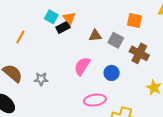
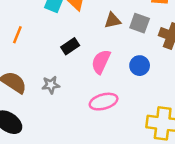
black rectangle: (63, 27) -> (70, 46), moved
pink ellipse: (95, 100) -> (104, 102), moved

